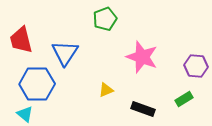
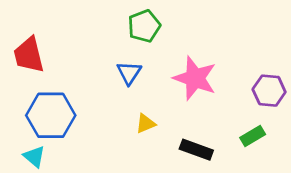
blue triangle: (65, 53) -> (129, 73), moved, size x0.7

